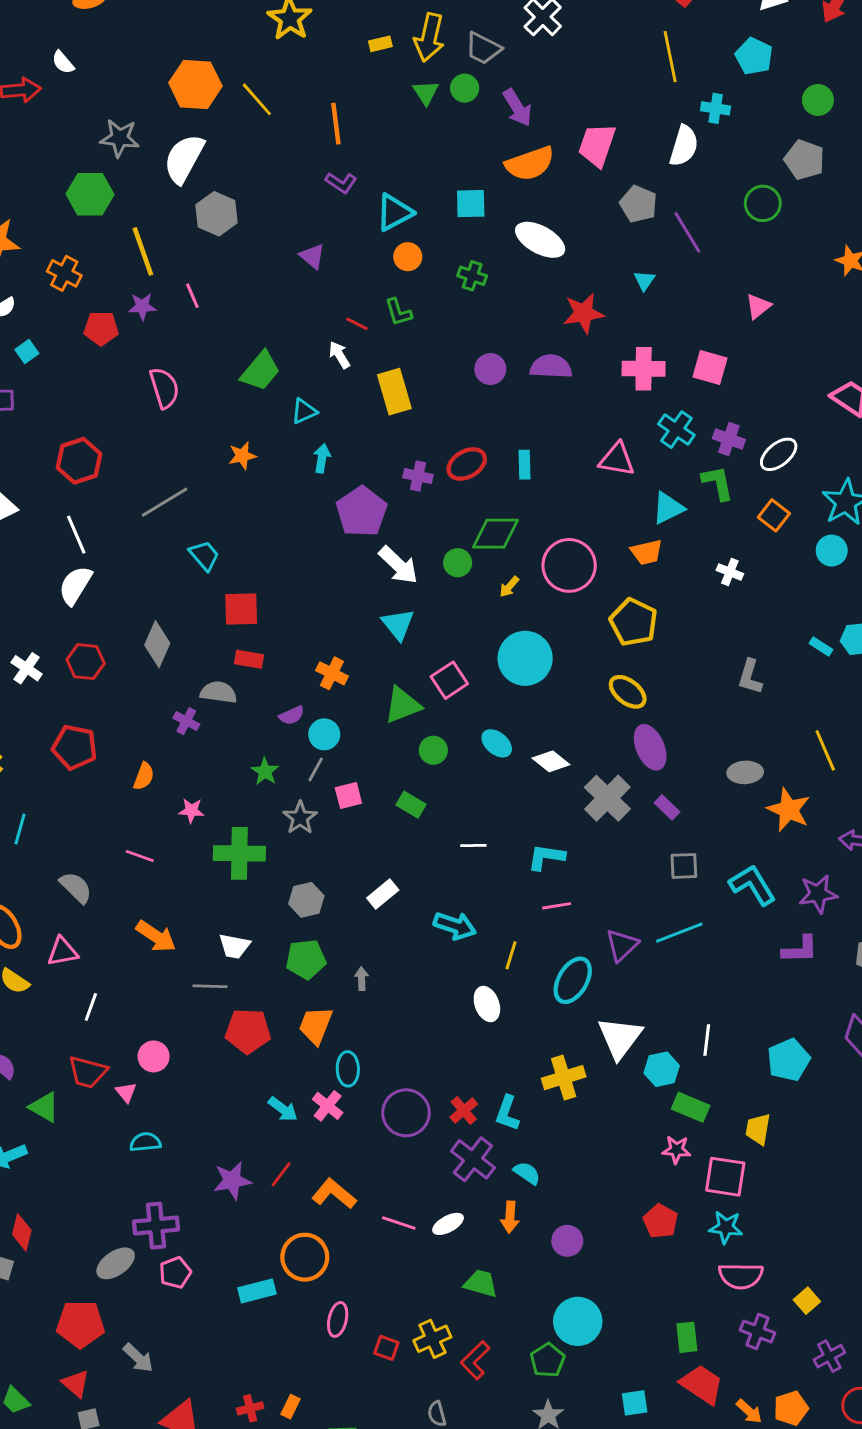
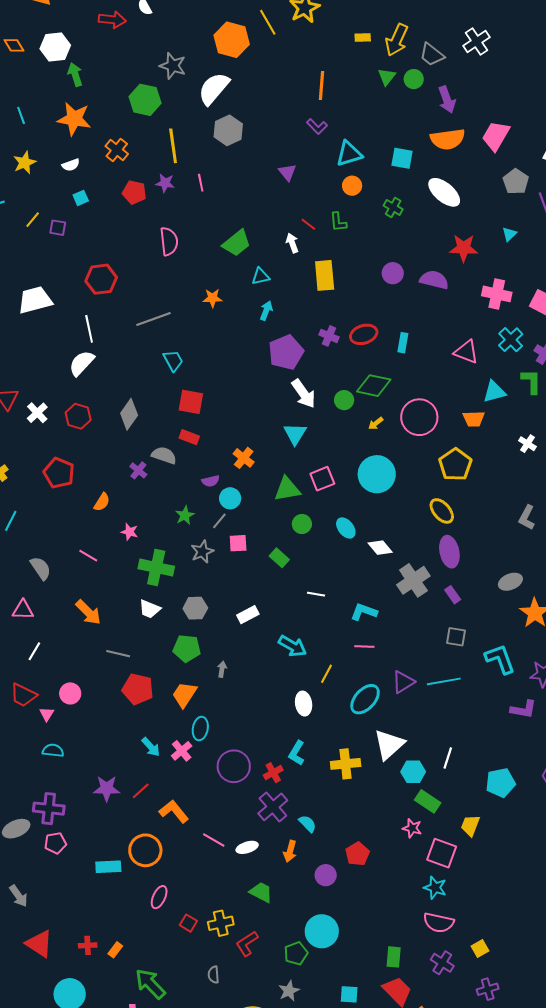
yellow line: (257, 99) -> (268, 22), moved
gray ellipse: (745, 772) -> (510, 582), turned -30
white trapezoid: (234, 946) -> (150, 609), moved
cyan L-shape: (507, 1113) -> (297, 753), moved
red pentagon: (660, 1221) -> (357, 854), moved

